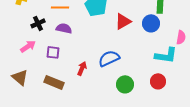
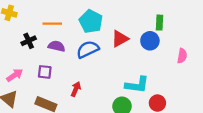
pink arrow: (28, 46) -> (15, 75), moved
cyan L-shape: (166, 55) -> (137, 85), moved
blue semicircle: (109, 58) -> (88, 49), moved

